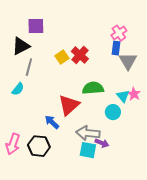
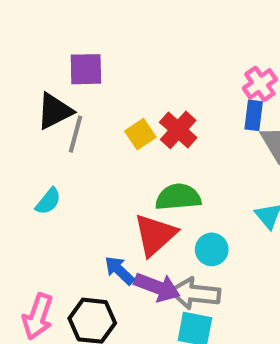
gray line: (29, 67) -> (75, 134), moved
green semicircle: (93, 88) -> (178, 197), moved
cyan circle: (113, 112) -> (212, 249), moved
purple arrow: (102, 143) -> (157, 287), moved, size x1.5

